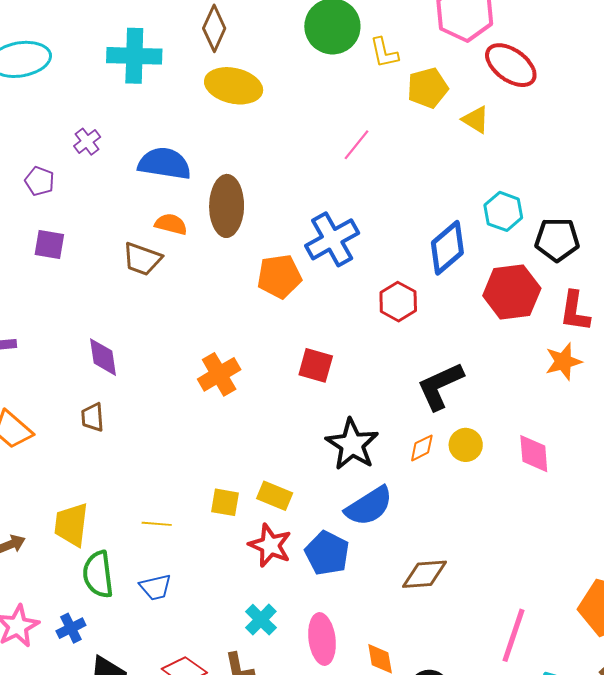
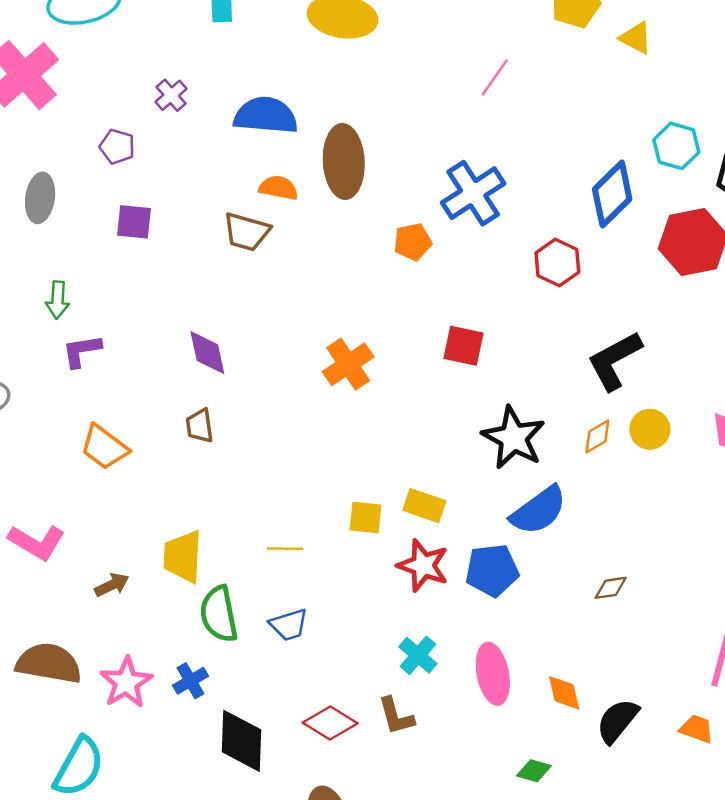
orange pentagon: (279, 276) -> (413, 242), size x0.7
blue pentagon: (327, 553) -> (492, 570), turned -30
brown diamond: (424, 574) -> (611, 588), size x0.6

